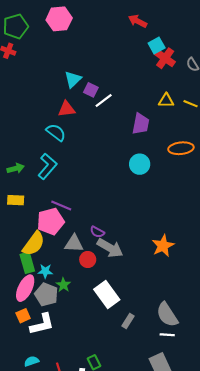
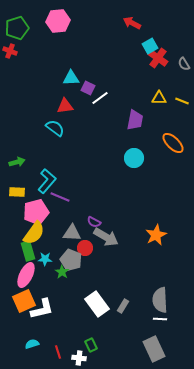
cyan triangle: (73, 79) -> (71, 78), turned 42
orange ellipse: (181, 148) -> (173, 143), turned 50
cyan L-shape: (47, 166) -> (47, 181), moved
pink pentagon: (51, 221) -> (36, 212), moved
gray pentagon: (46, 294) -> (71, 260), moved
white rectangle: (107, 294) -> (97, 304), moved
gray semicircle: (167, 315) -> (160, 300), turned 30
orange square: (23, 316) -> (24, 301), size x1.6

